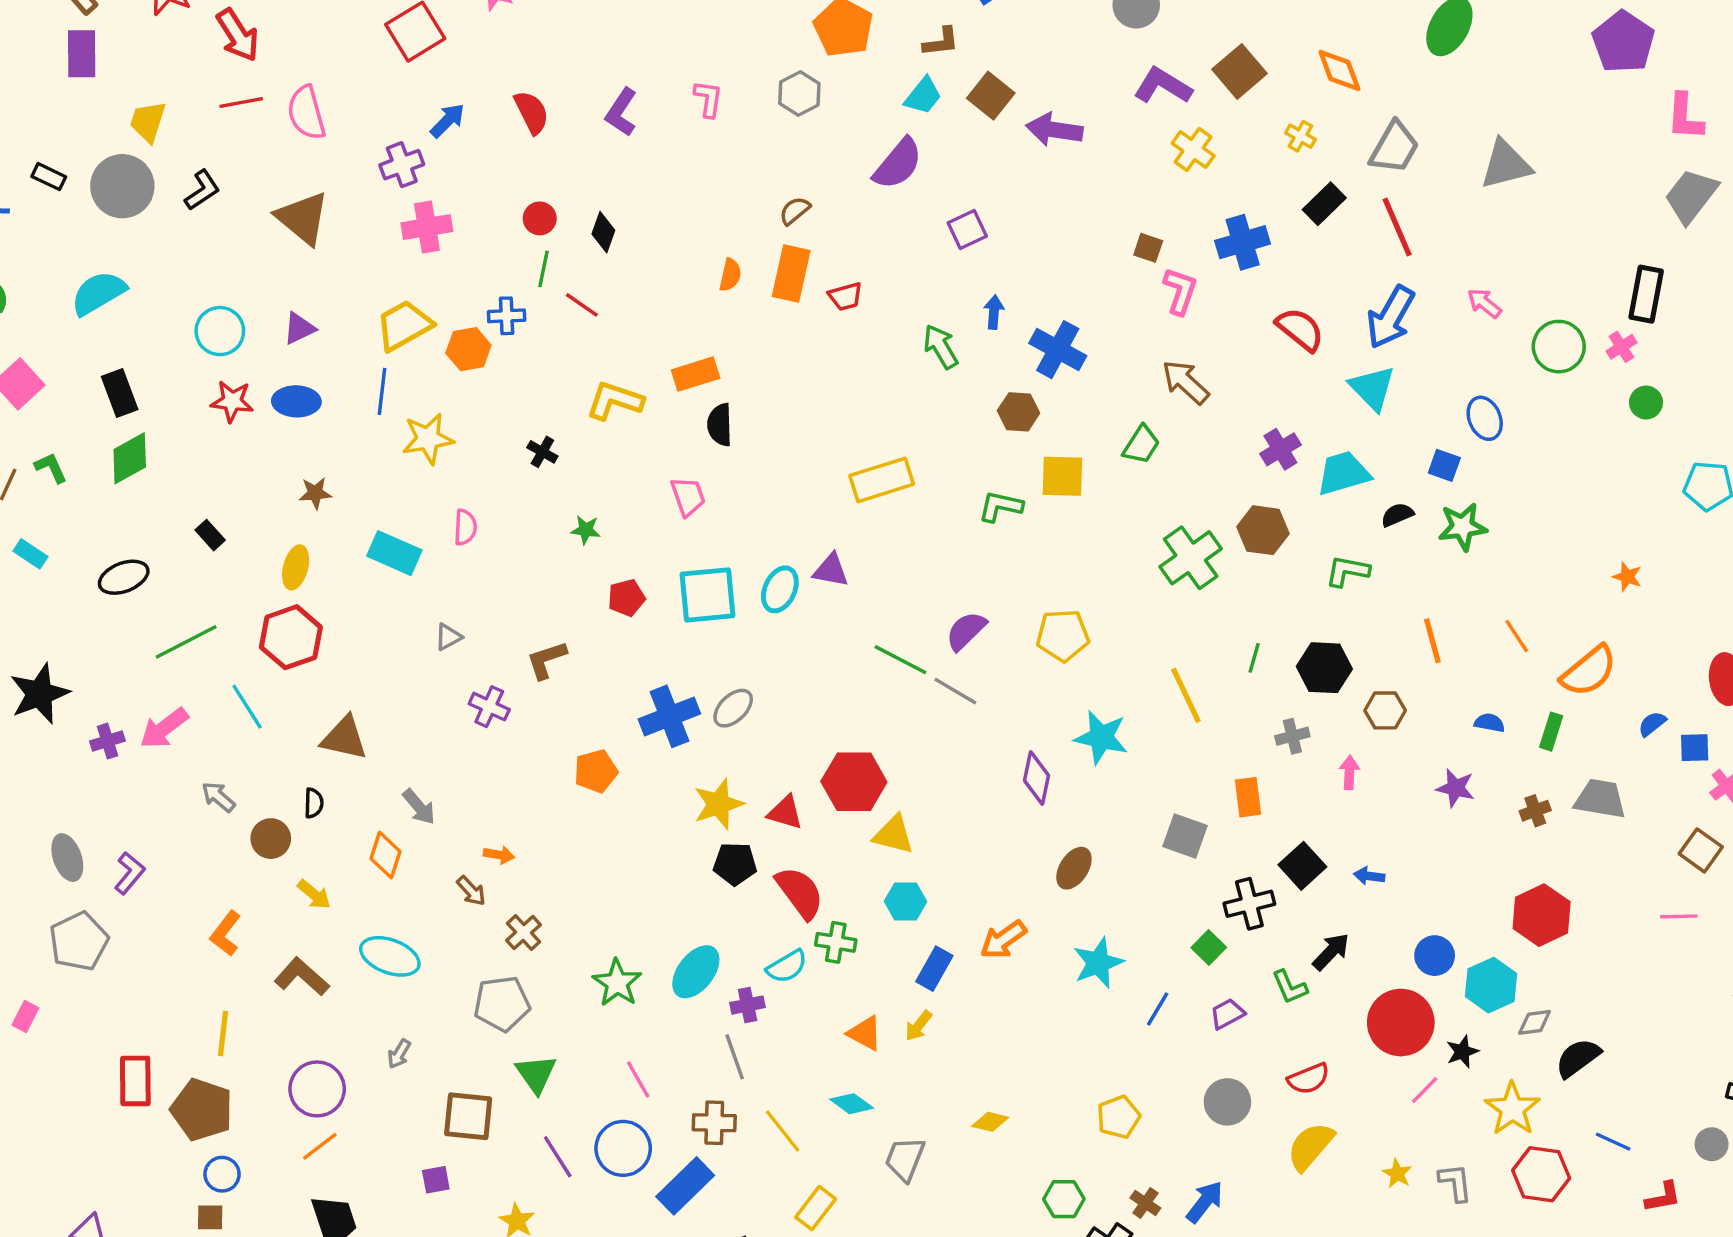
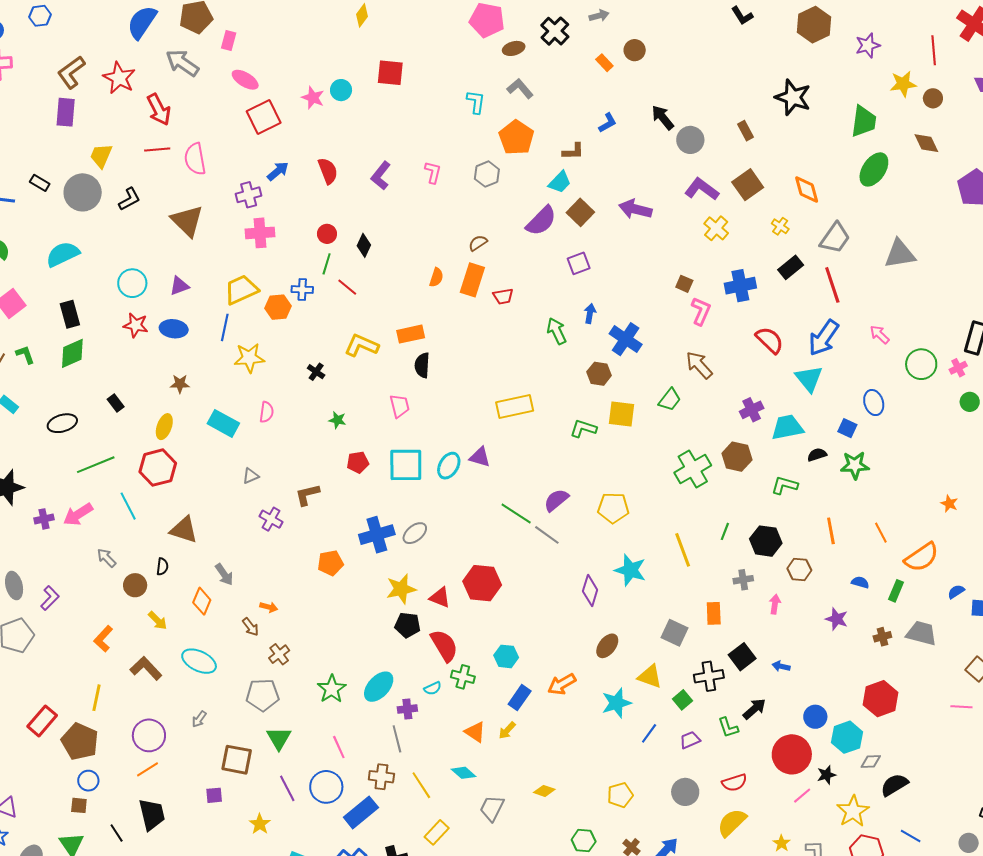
brown square: (991, 96) -> (580, 212), moved
yellow triangle: (894, 835) -> (650, 676), moved
cyan semicircle: (787, 966) -> (433, 688), size x0.7
red rectangle: (135, 1081) -> (42, 721), turned 36

